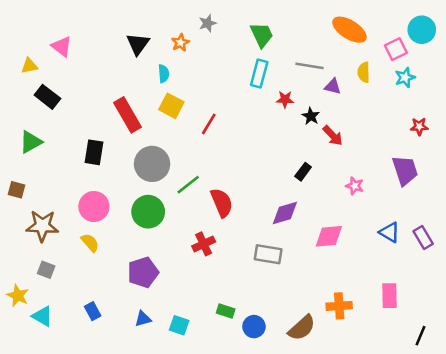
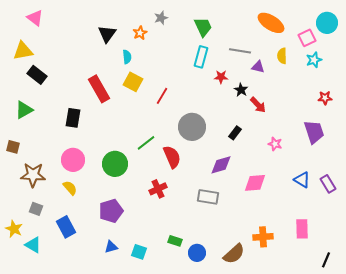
pink triangle: (62, 46) -> (35, 18), moved
yellow triangle: (29, 66) -> (23, 51), size x1.5
gray circle: (152, 164) -> (192, 127), moved
blue rectangle: (93, 311) -> (66, 227), moved, size x1.5

